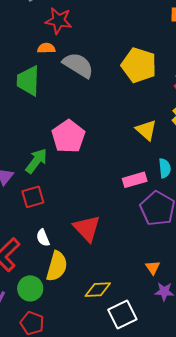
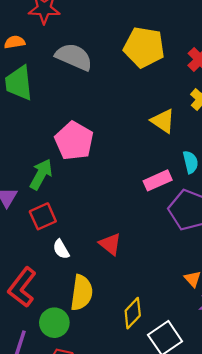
orange semicircle: (46, 48) -> (15, 42), moved
red triangle: (87, 228) -> (110, 244), size x0.7
white semicircle: (43, 238) -> (61, 249), moved
yellow diamond: (98, 290) -> (133, 313), turned -36

